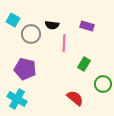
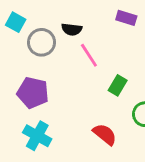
purple rectangle: (87, 26) -> (126, 18), moved
pink line: (64, 43) -> (89, 55), turned -36
cyan cross: (17, 99) -> (37, 136), moved

